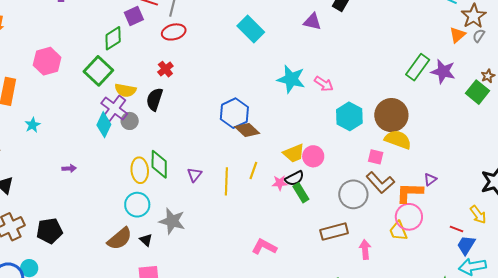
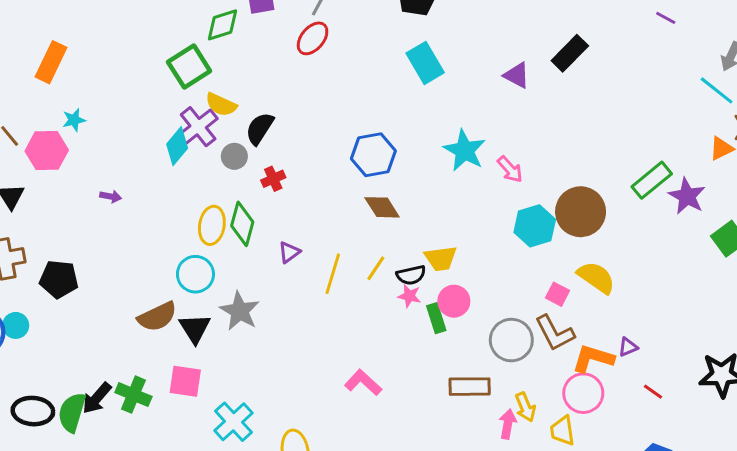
red ellipse: (174, 32) -> (313, 38), turned -50
pink hexagon: (47, 61) -> (47, 151), moved
red cross: (165, 69) -> (273, 179), moved
blue hexagon: (234, 113) -> (373, 155), moved
brown circle: (391, 115) -> (581, 212), moved
gray circle: (130, 121) -> (234, 156), moved
pink circle: (313, 156) -> (454, 301), moved
black semicircle: (294, 178) -> (411, 275), moved
yellow arrow: (478, 215) -> (525, 407), moved
red line: (456, 229) -> (653, 392), moved
yellow trapezoid: (398, 231) -> (563, 431), moved
black triangle: (146, 240) -> (195, 328), size x1.6

